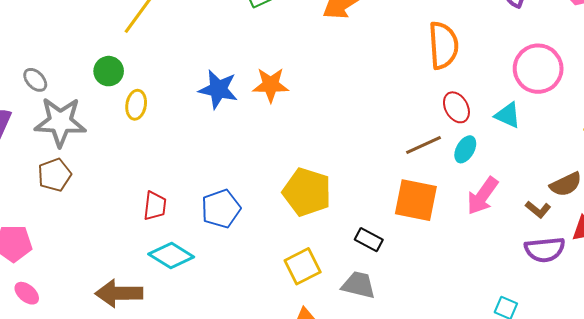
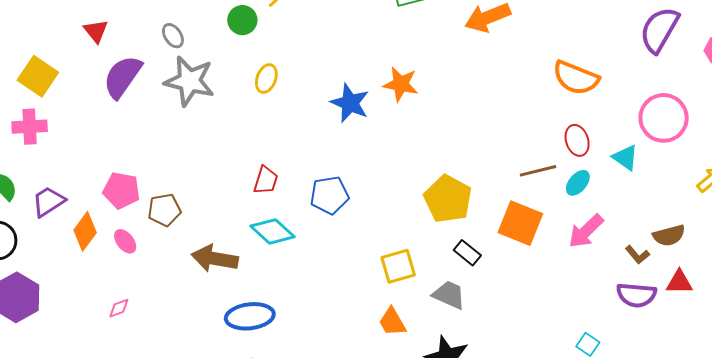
orange semicircle: (443, 45) -> (576, 78), turned 105
green circle: (109, 71) -> (242, 20), moved
blue star: (218, 89) -> (350, 103), moved
brown pentagon: (55, 175) -> (164, 210), moved
yellow pentagon: (307, 192) -> (448, 199), moved

